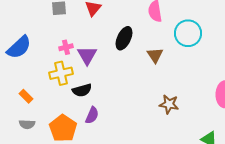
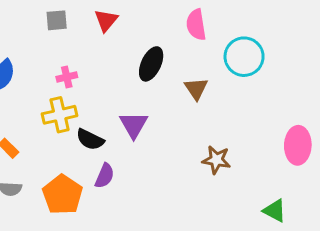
purple triangle: (87, 55) -> (134, 125), moved
black semicircle: (82, 90) -> (90, 139), turned 42

